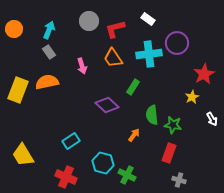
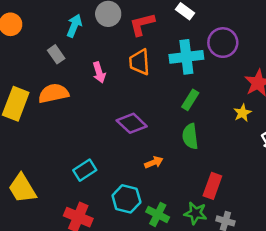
cyan arrow: (49, 30) -> (74, 26), moved
orange trapezoid: (113, 58) -> (139, 62), turned 30
green rectangle: (133, 87) -> (190, 100), moved
green star: (173, 125) -> (195, 213), moved
orange arrow: (134, 135) -> (154, 162), moved, turned 32

